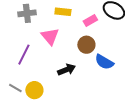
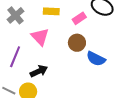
gray cross: (27, 13) -> (15, 15), turned -30
black arrow: (67, 70) -> (39, 71), moved

